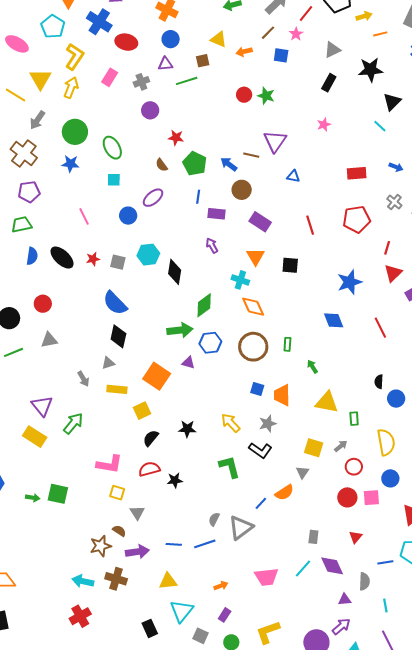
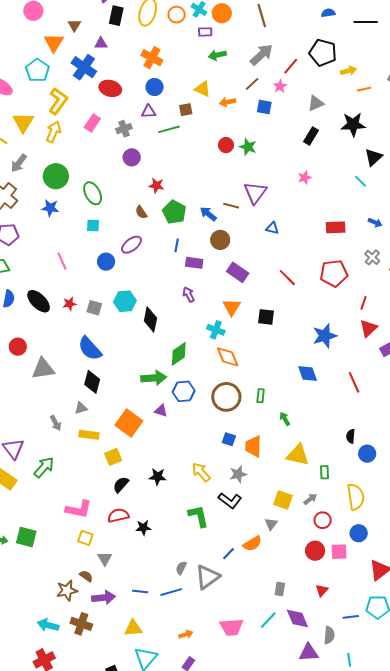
red line: (310, 225) -> (287, 278), turned -30
gray triangle: (49, 340) -> (43, 369), moved, size x1.4
purple triangle: (345, 600) -> (309, 653), size x1.5

